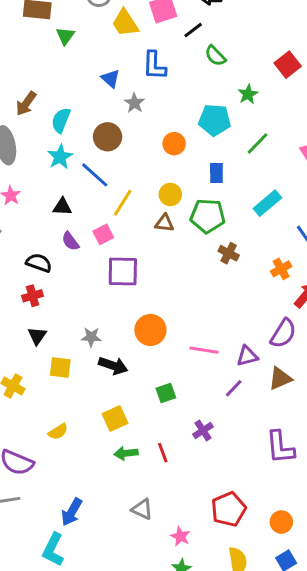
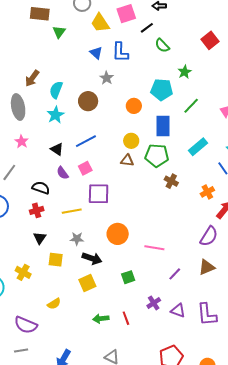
red square: (288, 65) -> (210, 40), moved
blue triangle: (111, 79) -> (96, 53), moved
blue rectangle: (216, 173) -> (163, 126), size x1.5
blue line: (95, 175) -> (86, 141), moved, turned -70
yellow line: (123, 203) -> (72, 211), moved, turned 48
black triangle: (62, 207) -> (57, 149), turned 32
purple triangle: (247, 356) -> (178, 311), moved, turned 35
yellow square: (115, 418) -> (87, 283), moved

